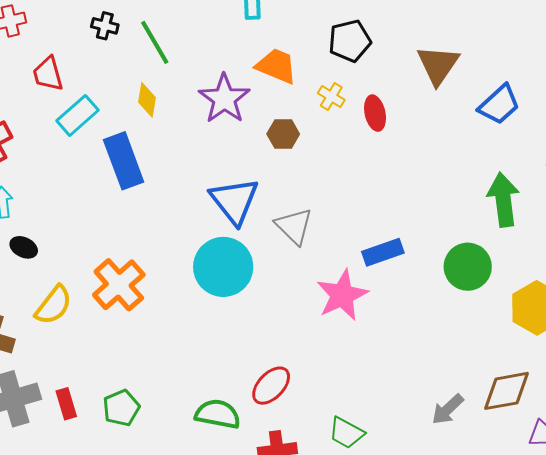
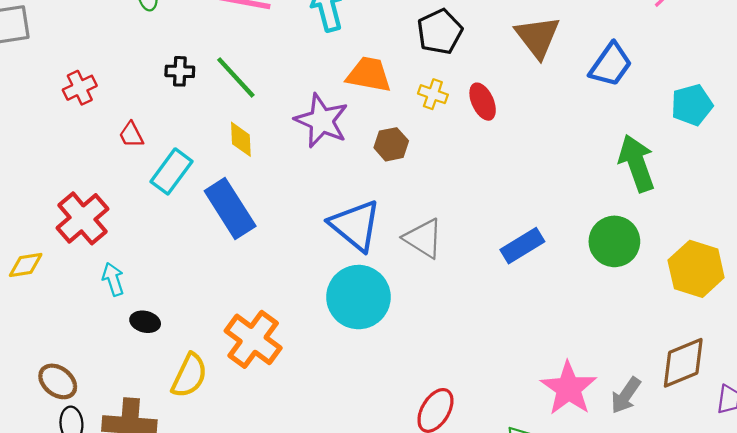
red trapezoid: (48, 74) -> (131, 135), size x0.7
pink star: (342, 295) -> (569, 388), moved

